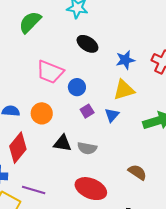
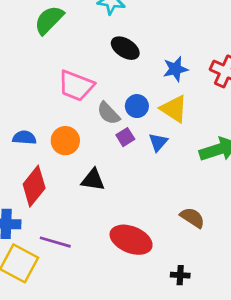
blue circle: (77, 87) -> (137, 106), moved
yellow triangle: (124, 90) -> (174, 109), turned 50
gray semicircle: (87, 148) -> (108, 113), moved, turned 36

